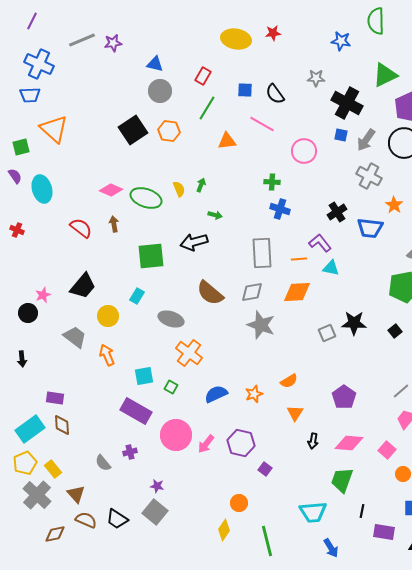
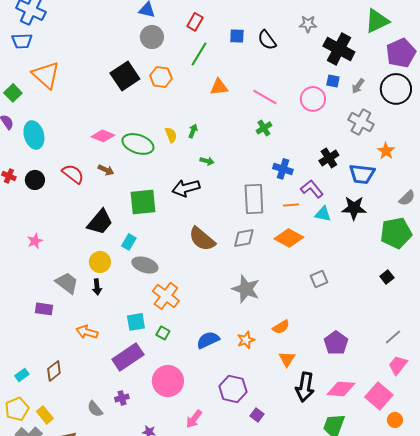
pink line: (262, 124) -> (265, 97), moved
gray arrow: (366, 140) -> (358, 86), size x0.7
green square: (21, 147) -> (13, 93), turned -30
pink circle: (304, 151) -> (313, 99), moved
green cross: (272, 182) -> (264, 128), turned -35
blue cross: (280, 209) -> (283, 169), moved
brown arrow: (114, 224) -> (106, 170), turned 126
black trapezoid: (83, 286) -> (100, 222), moved
orange diamond: (297, 292) -> (289, 238), turned 32
black circle: (28, 313) -> (35, 180), moved
gray ellipse: (171, 319) -> (145, 265), moved
black star: (354, 323) -> (354, 208), moved
gray star: (261, 325) -> (246, 289), moved
orange cross: (189, 353) -> (166, 296), moved
orange arrow: (107, 355) -> (87, 332), moved, turned -50
black arrow: (22, 359) -> (97, 287), moved
purple rectangle: (55, 398) -> (44, 309), moved
purple rectangle: (136, 411) -> (128, 357), turned -64
brown diamond: (62, 425) -> (54, 371), turned 55
cyan rectangle: (30, 429) -> (22, 375), size x0.5
black arrow: (313, 441) -> (305, 387), size x1.8
pink arrow: (206, 444) -> (194, 419), moved
pink square: (387, 450) -> (379, 396), size x1.5

